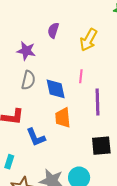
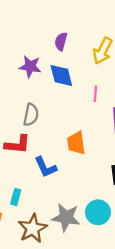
gray semicircle: (28, 80) -> (31, 115), moved
blue diamond: (56, 89) -> (61, 75), moved

